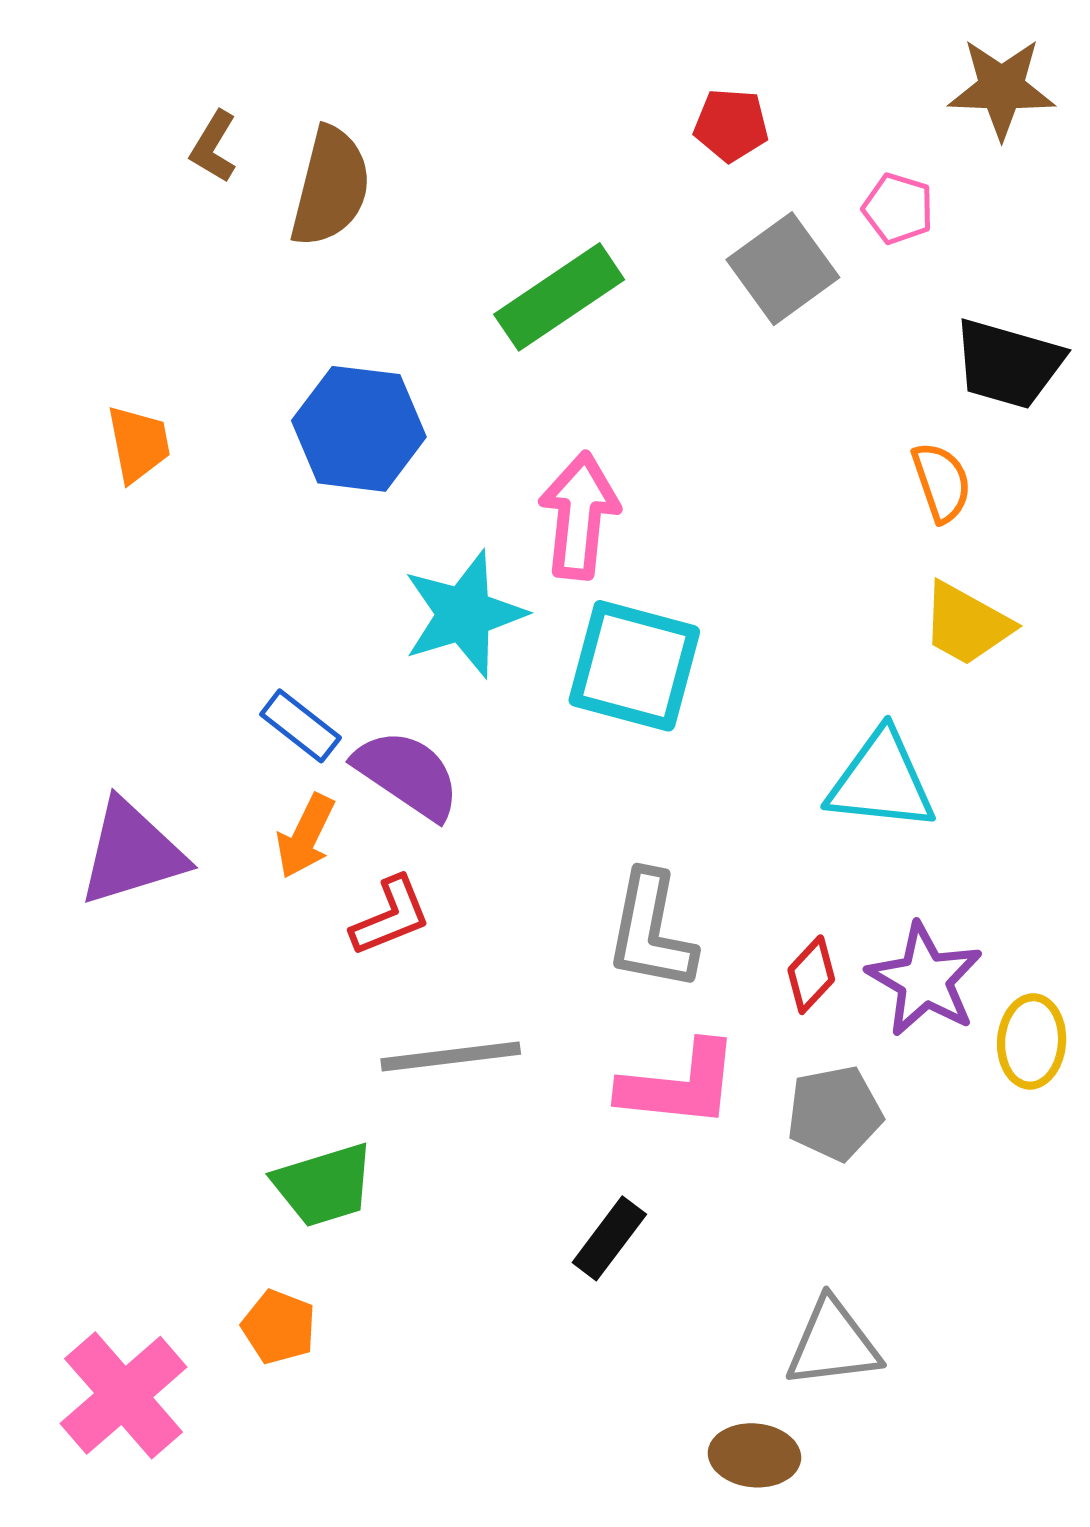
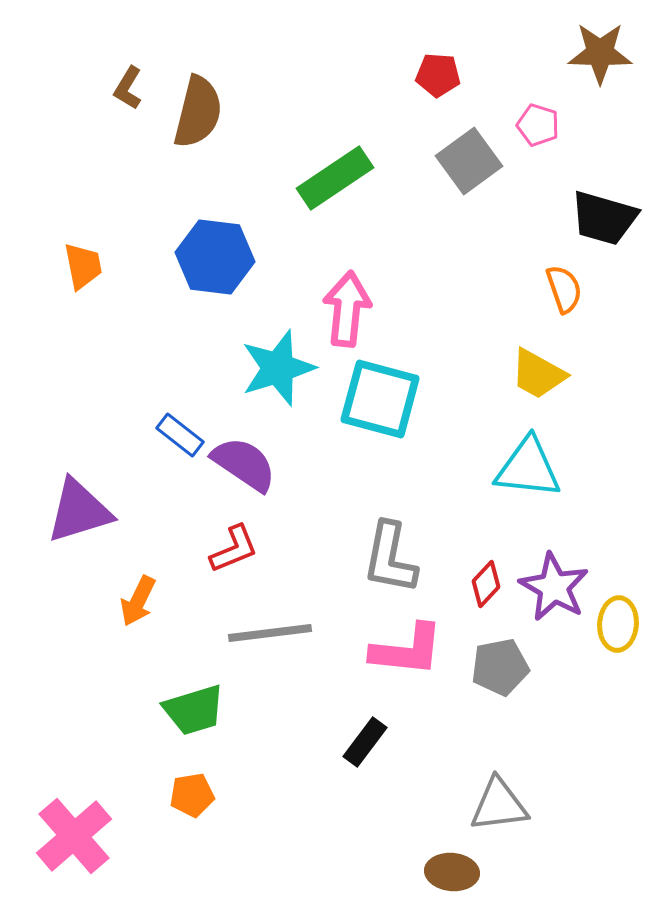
yellow trapezoid: (966, 624) -> (538, 374), moved
orange arrow: (305, 836) -> (138, 601), moved
orange pentagon: (279, 1327) -> (192, 795), moved, turned -30

